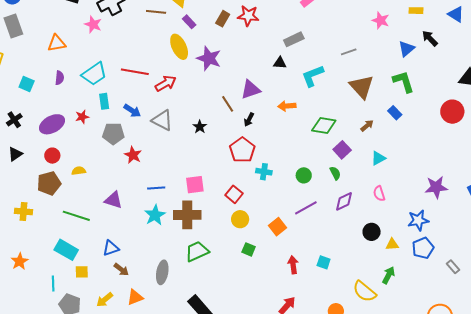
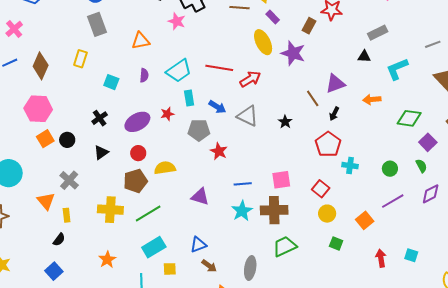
brown rectangle: (223, 19) -> (309, 26), moved
yellow semicircle: (79, 171) -> (165, 168), size x1.5
yellow cross: (23, 211) -> (110, 210), size x1.4
green line: (76, 216) -> (148, 213), moved, turned -48
cyan rectangle: (66, 250) -> (154, 247), turned -60

